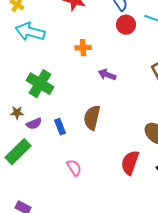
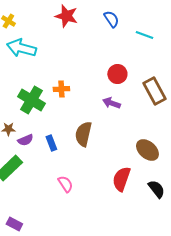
red circle: (126, 25) -> (117, 74), moved
orange cross: (83, 48) -> (61, 89), moved
purple arrow: (107, 75) -> (111, 103), moved

